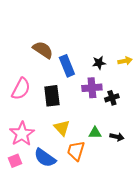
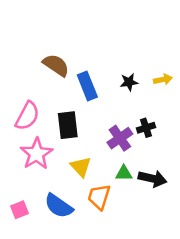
purple cross: (92, 88) -> (120, 138), moved, turned -30
pink star: (22, 134) -> (36, 154), moved
black arrow: (117, 137) -> (152, 179), size x1.5

